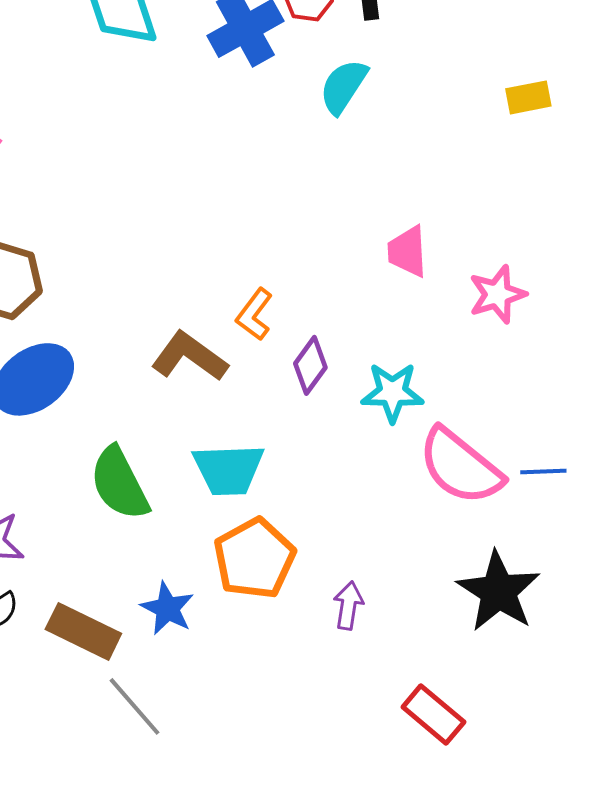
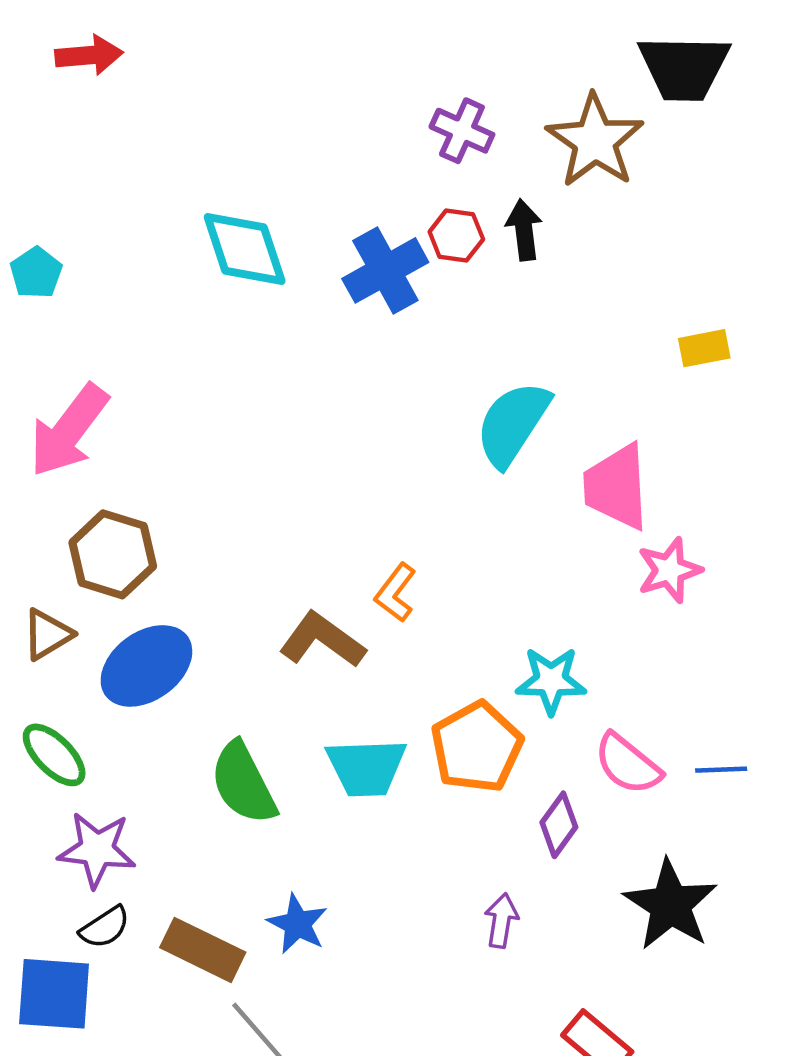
cyan semicircle: (343, 86) -> (513, 424), moved, size x1.4
pink trapezoid: (407, 251) -> (616, 487), moved, size x1.5
purple diamond: (310, 365) -> (559, 825), moved
pink semicircle: (460, 466) -> (628, 764), size x0.7
orange pentagon: (254, 558) -> (477, 747), moved

